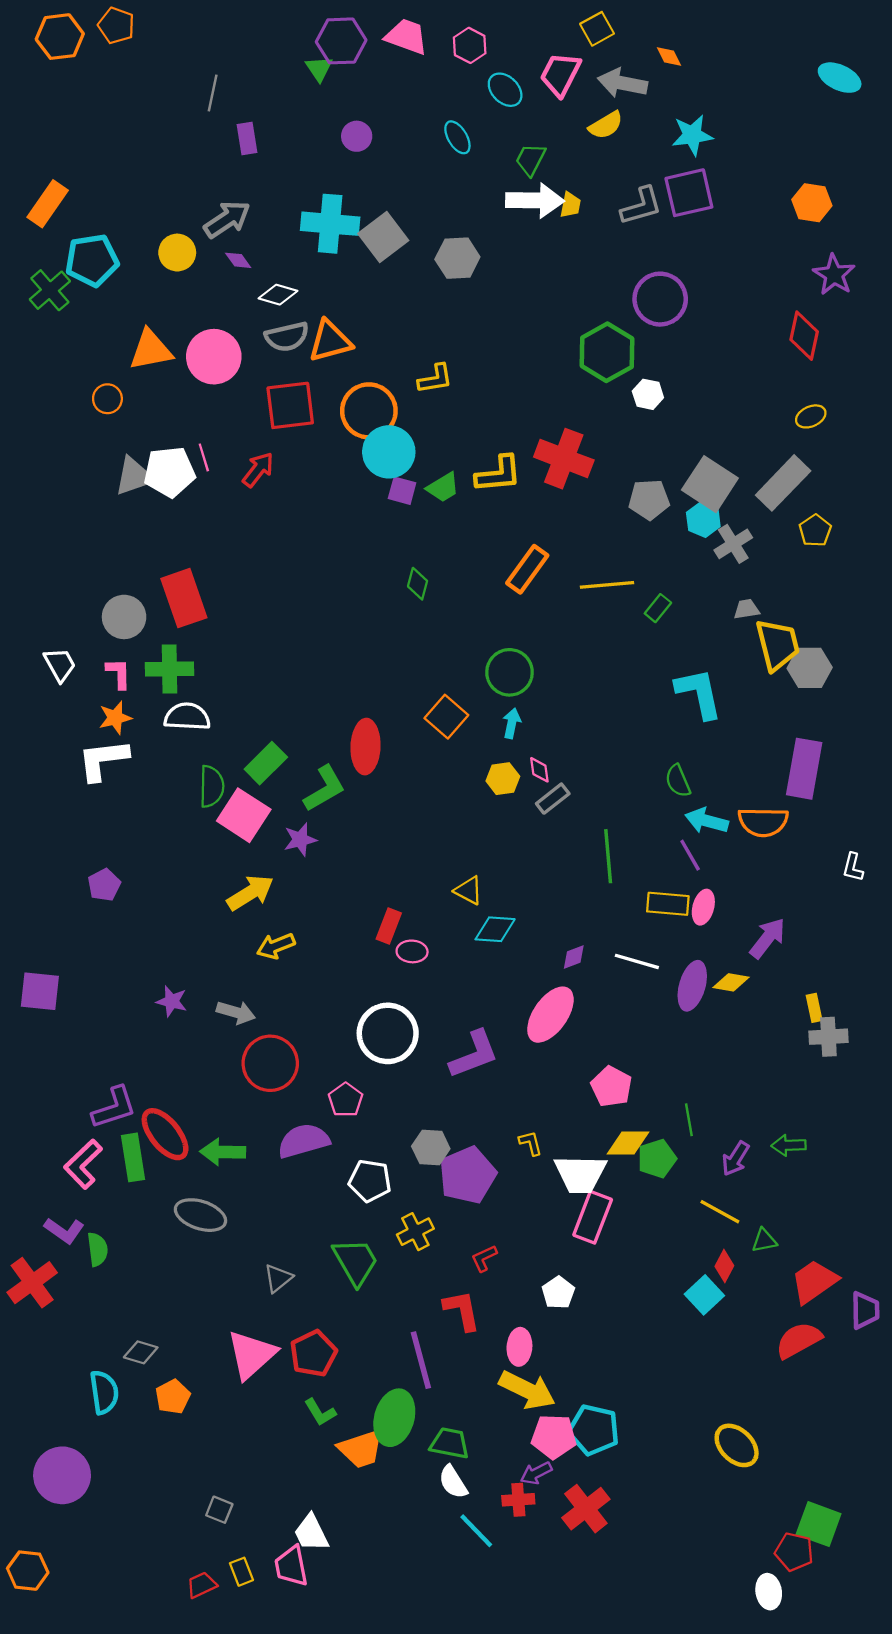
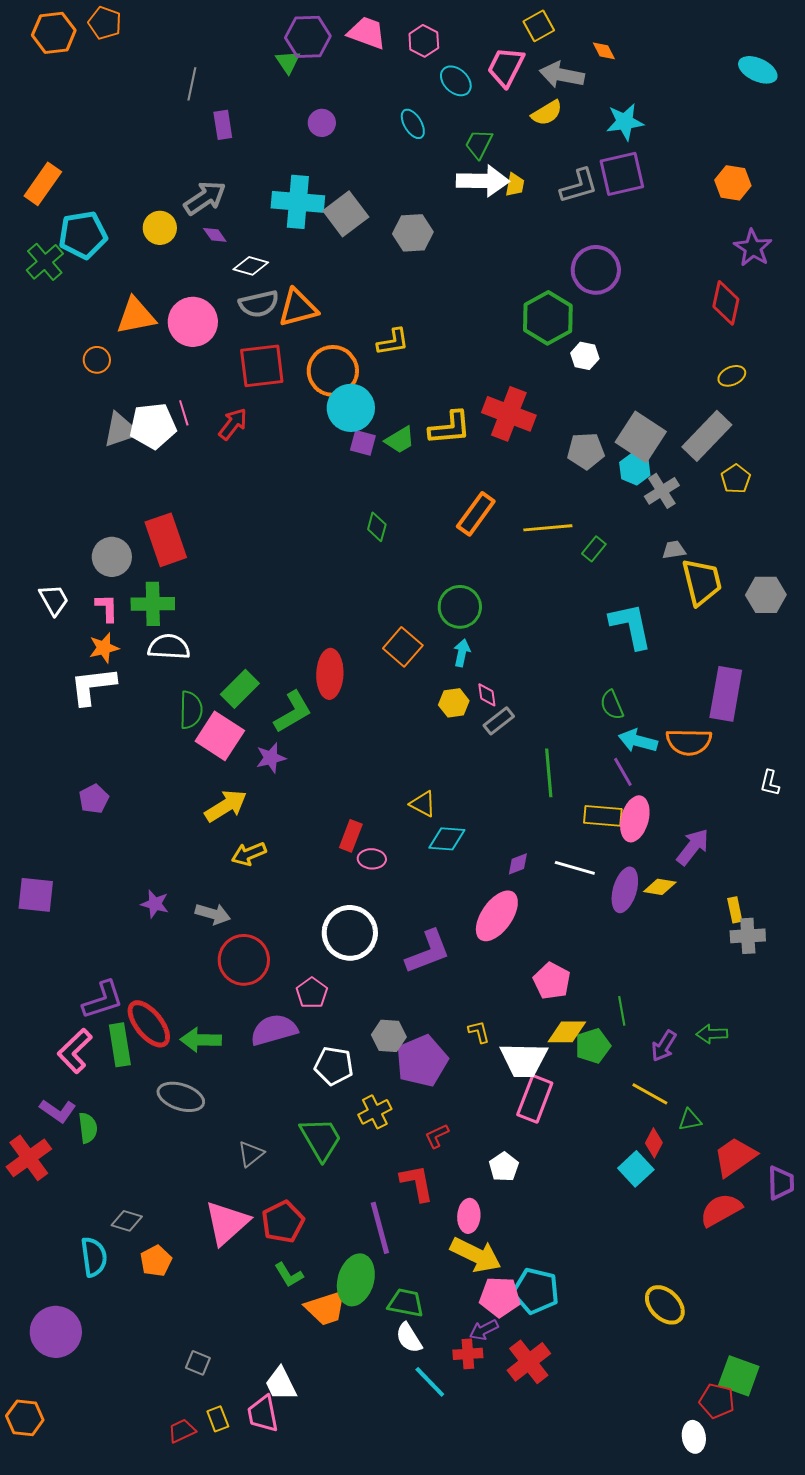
gray hexagon: (810, 668) -> (766, 595), moved
pink ellipse: (703, 907) -> (635, 819), size x1.4

